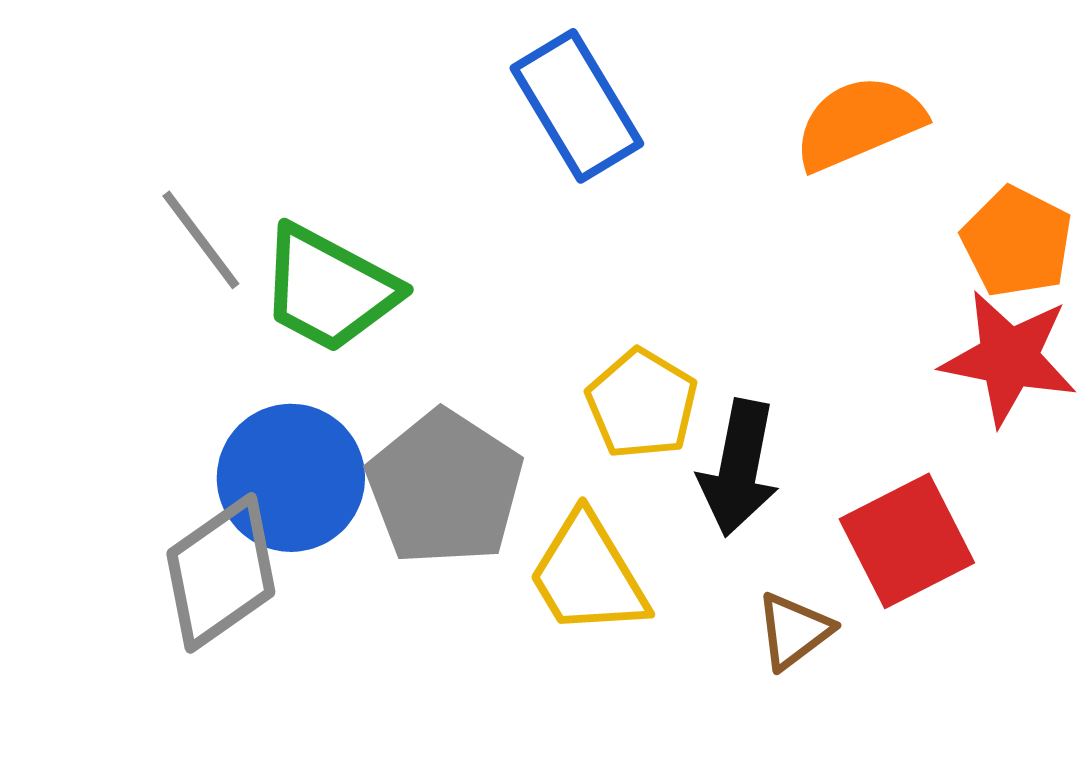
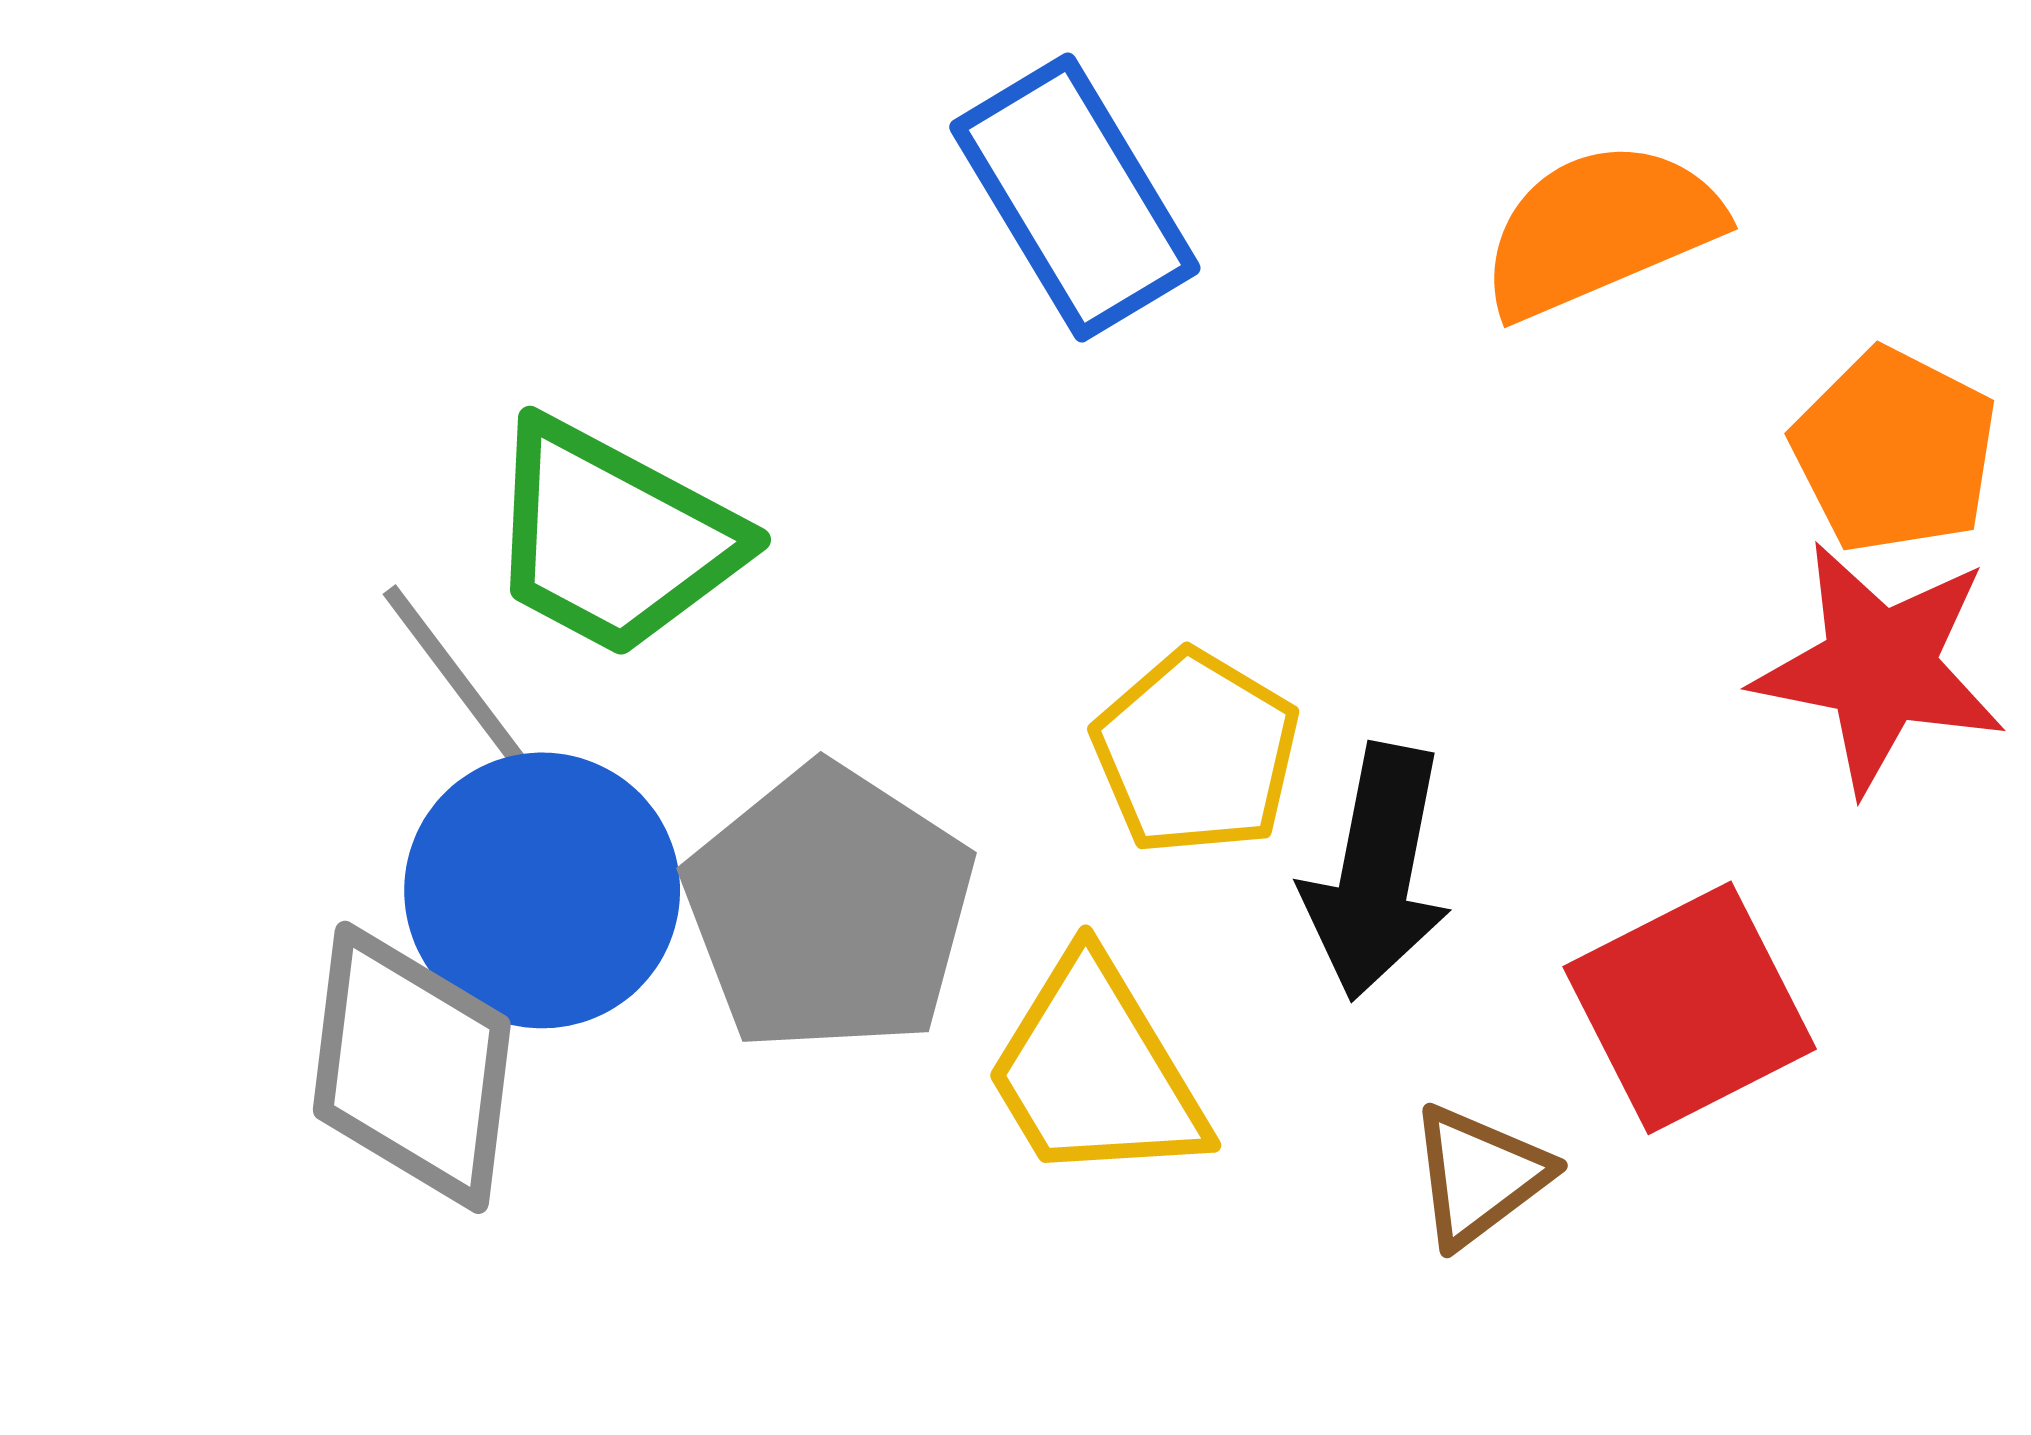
gray line: (201, 240) -> (455, 676), moved
gray diamond: (221, 573) -> (412, 1067), turned -48

